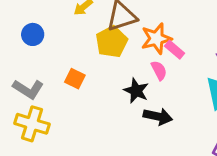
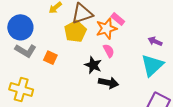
blue circle: (33, 34) -> (20, 27), size x1.6
pink rectangle: (175, 50) -> (118, 19), moved
gray L-shape: (28, 89) -> (26, 51), moved

